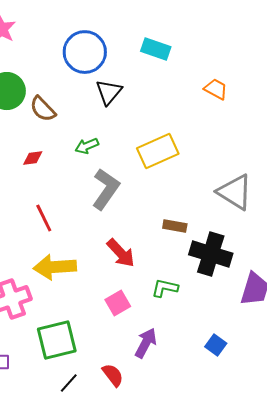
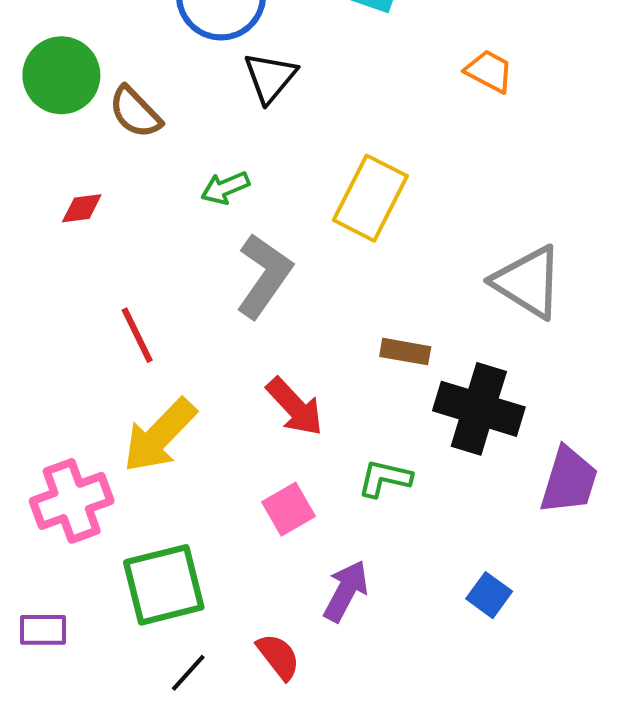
yellow rectangle: (158, 151) -> (370, 198), turned -39
red diamond: (33, 158) -> (82, 208), moved
yellow arrow: (55, 267) -> (160, 435), turned -42

